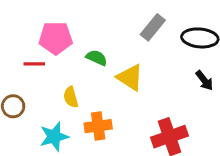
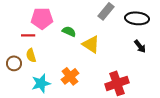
yellow semicircle: (71, 97) -> (31, 55), moved
orange cross: (98, 126) -> (70, 76), turned -30

